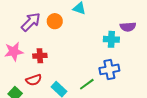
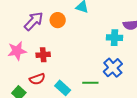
blue cross: (109, 69) -> (113, 68), turned -30
green line: (87, 84) -> (90, 83), turned 35

